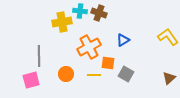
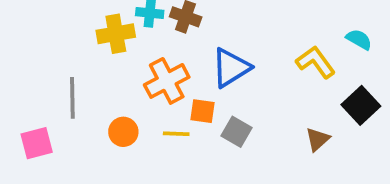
blue triangle: (123, 40) -> (231, 68), size x1.6
pink square: (31, 80) -> (37, 143), moved

